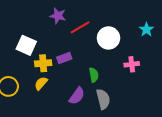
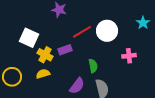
red line: (80, 27) -> (82, 32), moved
yellow cross: (43, 63) -> (45, 55), turned 35
yellow semicircle: (41, 83) -> (43, 74), turned 32

